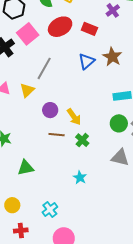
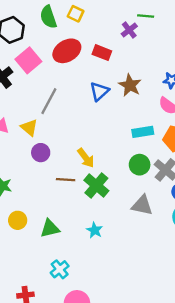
yellow triangle: (27, 90) -> (29, 128), turned -35
purple circle: (50, 110) -> (41, 153), moved
green cross: (82, 140) -> (96, 186), size x1.5
green triangle: (26, 168) -> (50, 228), moved
yellow circle: (12, 205) -> (18, 220), moved

